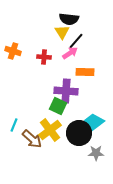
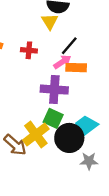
black line: (76, 41) -> (69, 46), moved
pink arrow: (70, 53) -> (62, 62), moved
green square: (58, 106) -> (53, 118), moved

